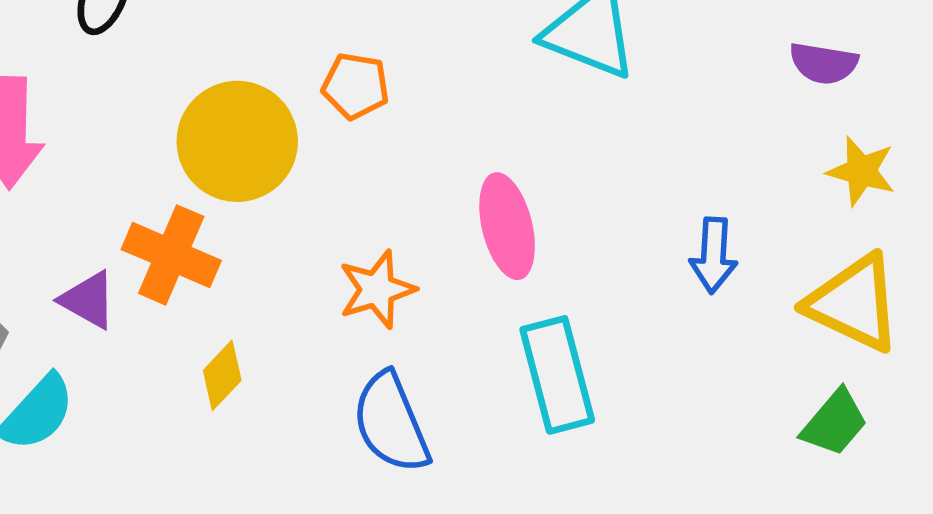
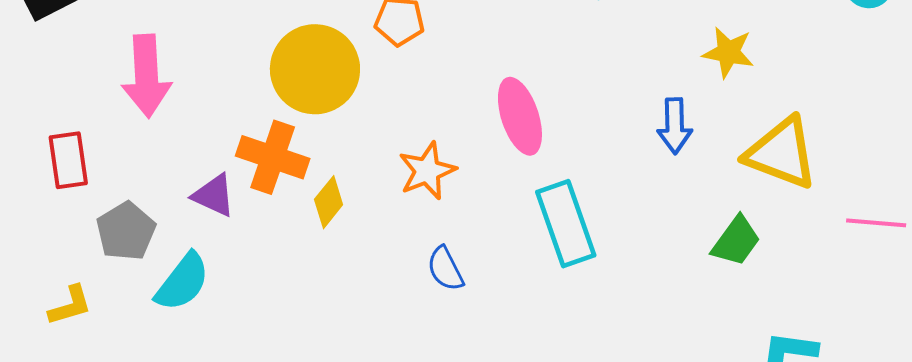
yellow star: (861, 171) -> (728, 52), moved
yellow diamond: (222, 375) -> (329, 202), moved
blue semicircle: (391, 423) -> (445, 269), size x0.6
green trapezoid: (834, 423) -> (736, 241), moved

